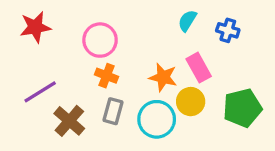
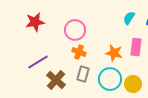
pink rectangle: (199, 68) -> (136, 47), turned 36
yellow circle: (191, 102) -> (133, 84), moved

